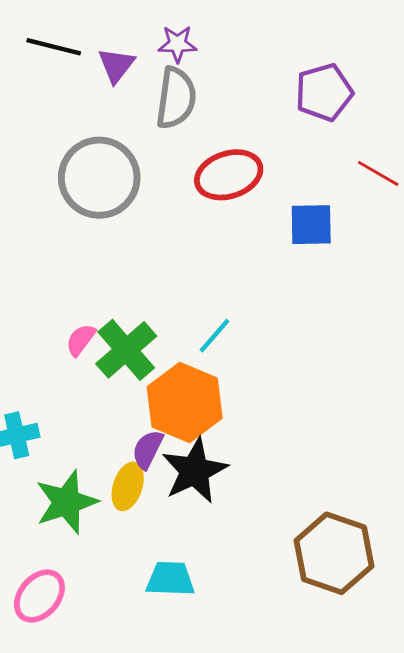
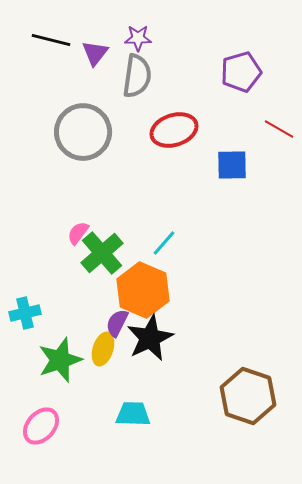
pink semicircle: (81, 340) -> (78, 233), moved

